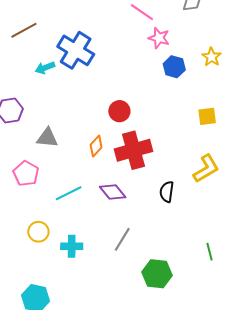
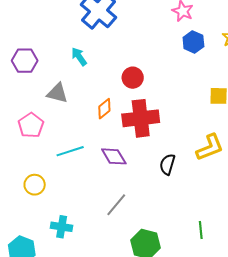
cyan arrow: (45, 68) -> (79, 57), moved, turned 66
cyan cross: (72, 246) -> (62, 227), moved

